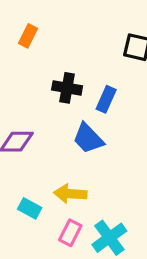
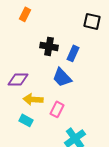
yellow arrow: (70, 194) -> (33, 99), moved
pink rectangle: (70, 233) -> (57, 109), moved

